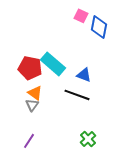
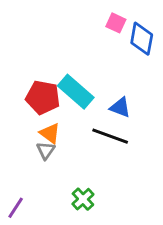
green cross: (88, 139) -> (83, 199), moved
purple line: (29, 141) -> (16, 208), moved

